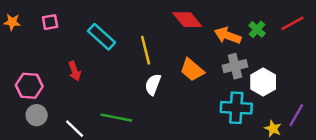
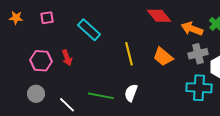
yellow line: (146, 50) -> (129, 54), moved
white semicircle: (153, 84) -> (131, 93), moved
pink hexagon: (29, 86) -> (41, 61), moved

